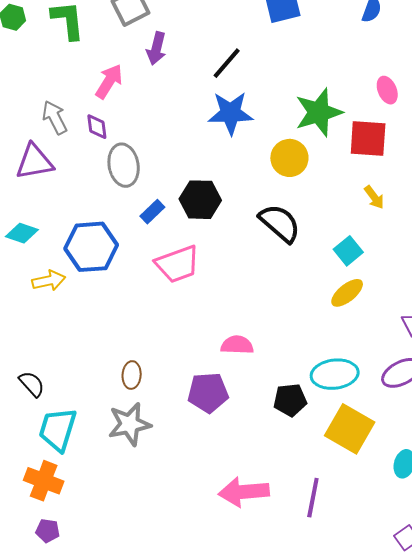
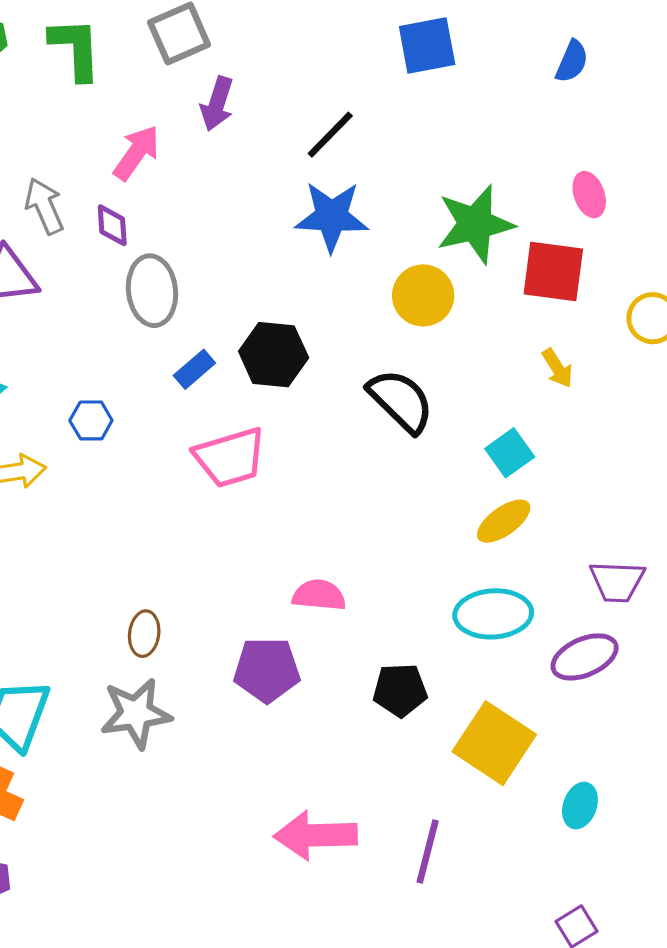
blue hexagon: (91, 247) -> (91, 420), size x0.5
cyan ellipse: (335, 374) -> (493, 614), moved

